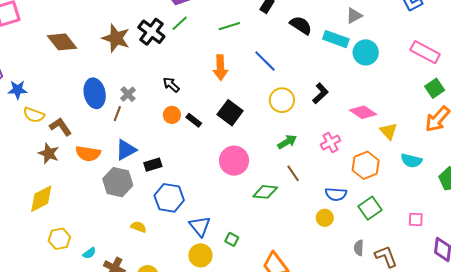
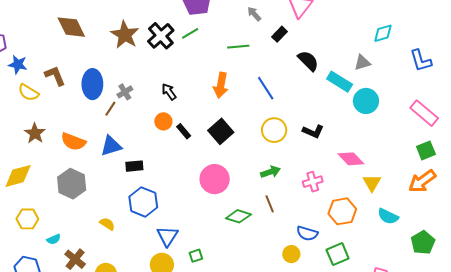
black L-shape: (320, 93) -> (313, 131), turned 55
brown L-shape: (61, 127) -> (55, 76), moved
gray hexagon: (118, 182) -> (72, 184), moved
green square: (232, 239) -> (196, 256), turned 32

